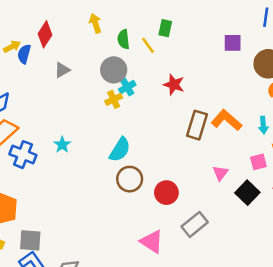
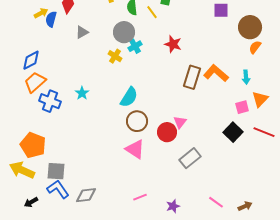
yellow cross: (114, 99) -> (115, 56), moved, turned -32
pink triangle: (220, 173) -> (180, 122), moved
pink triangle: (152, 242) -> (135, 149), moved

